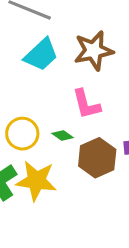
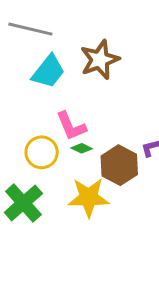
pink L-shape: (86, 104) -> (71, 126), moved
yellow star: (36, 181) -> (89, 197), moved

